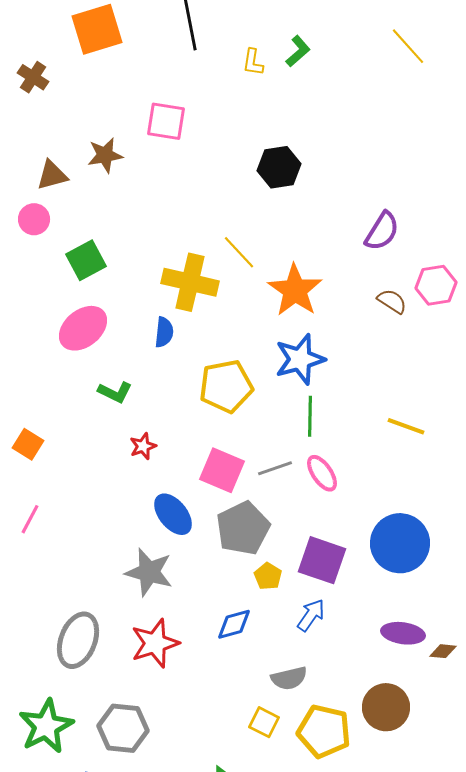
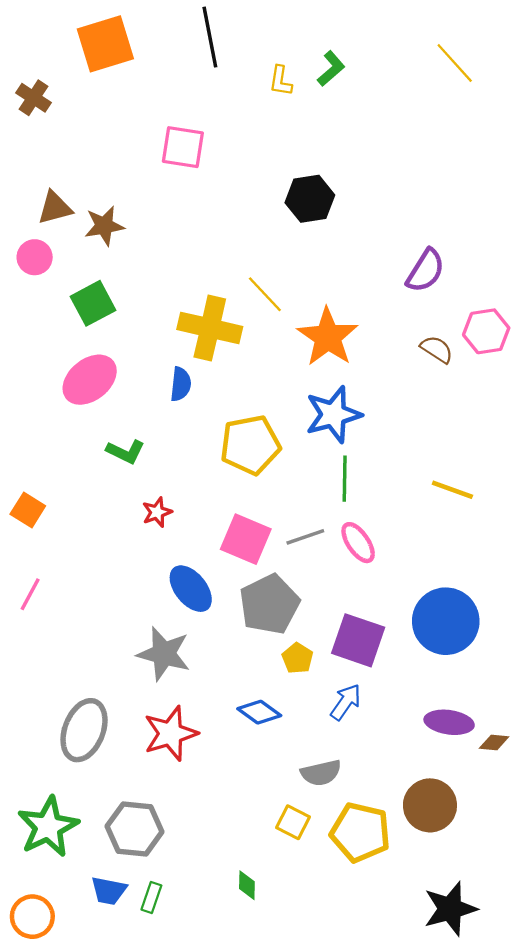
brown star: (105, 155) -> (104, 226), moved
blue diamond: (234, 624) -> (259, 712), turned 51

